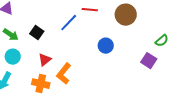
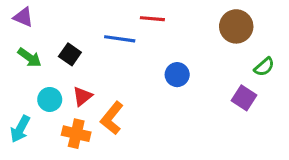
brown circle: (126, 15) -> (236, 26), moved
blue line: (69, 23) -> (120, 39), turned 54
cyan circle: (13, 57) -> (50, 99), moved

